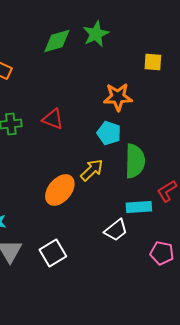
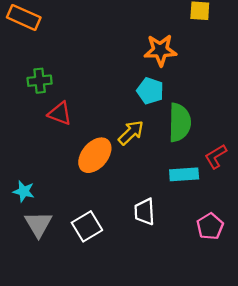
red triangle: (53, 119) -> (60, 113), moved
white trapezoid: (116, 230) -> (145, 212), moved, turned 125
pink pentagon: (162, 253) -> (210, 226), turned 30

